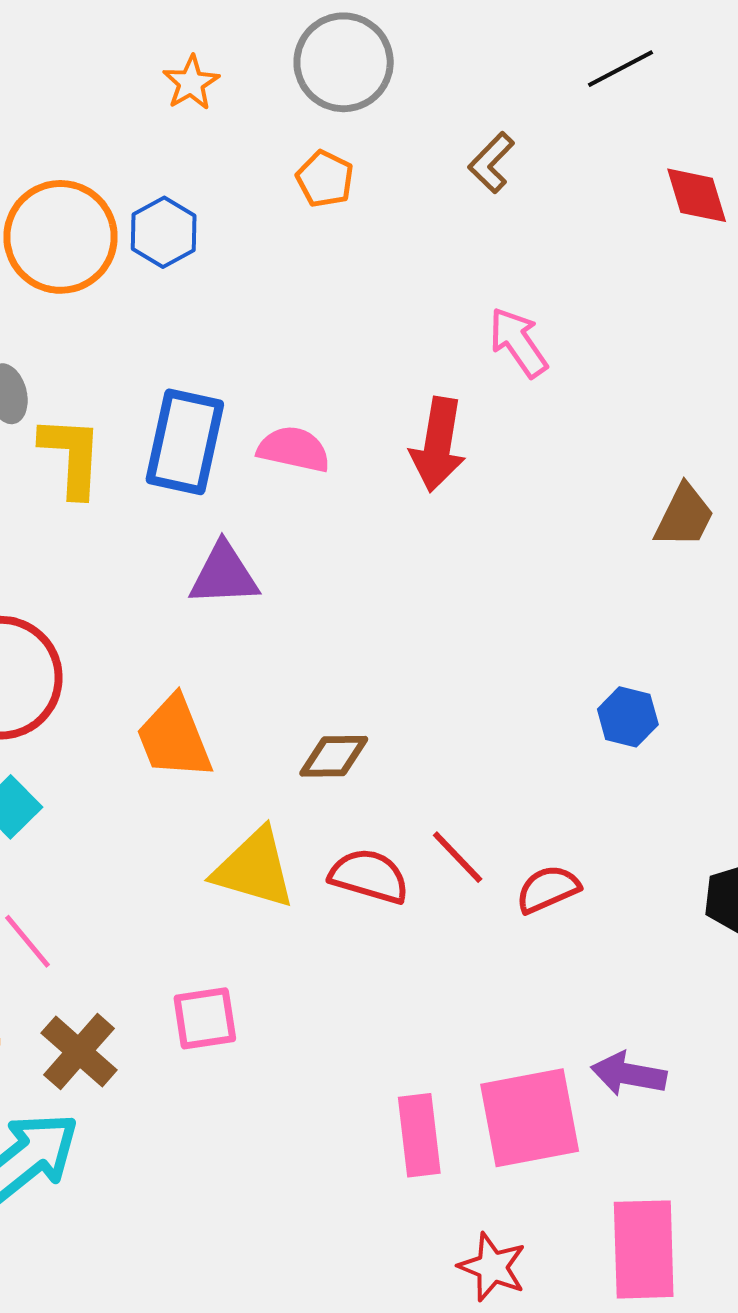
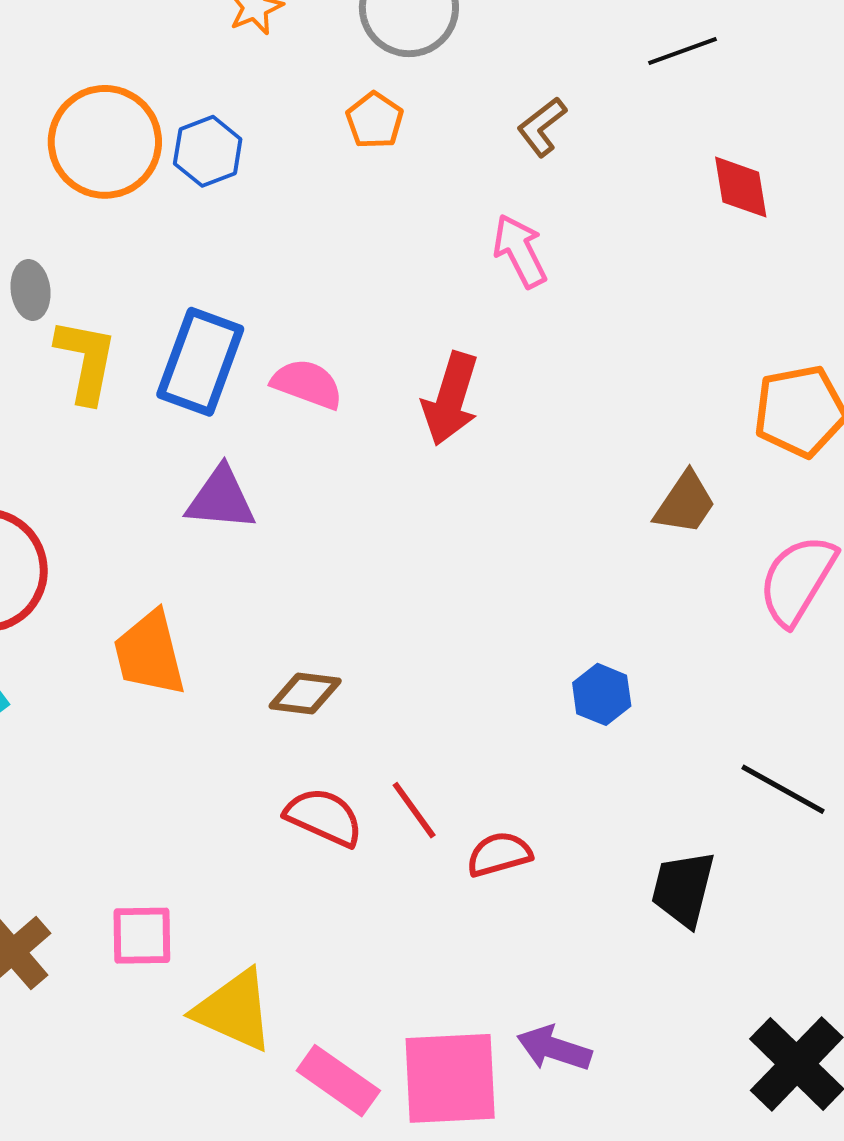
pink arrow: (518, 342) -> (520, 251), moved
yellow triangle: (254, 868) -> (234, 1010), moved
pink rectangle: (419, 1135) -> (338, 1081), turned -56

